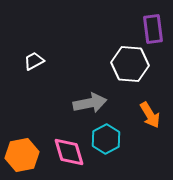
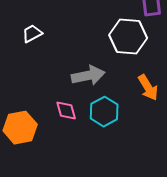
pink diamond: (69, 152) -> (66, 111), moved, size x0.7

